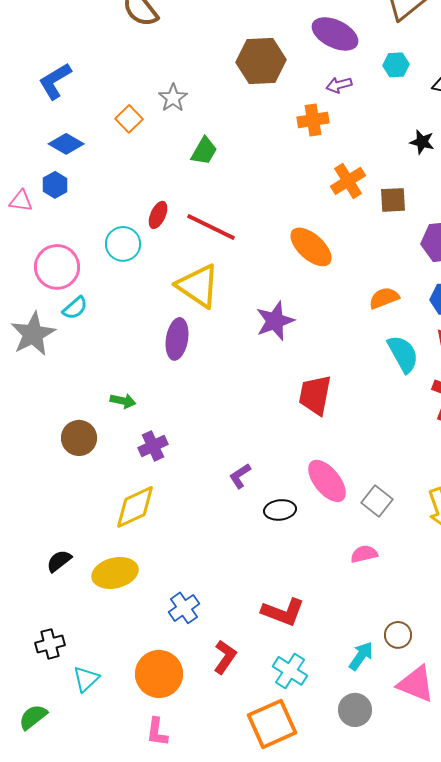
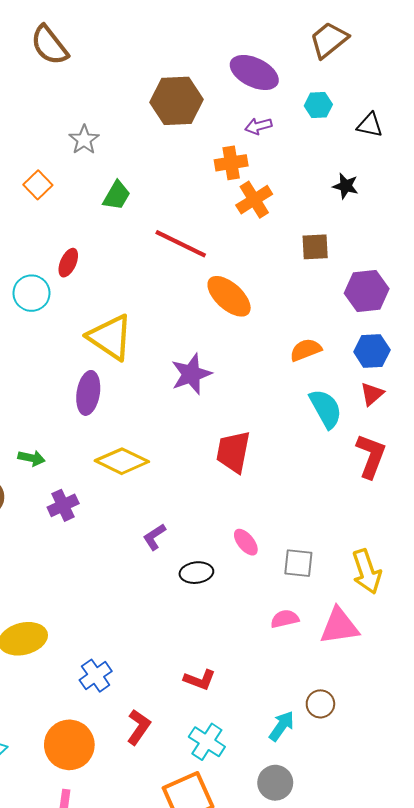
orange square: (129, 119) -> (38, 185), moved
orange cross: (348, 181) -> (254, 200), moved
red line: (211, 227) -> (181, 244), moved
pink ellipse: (327, 481) -> (246, 542), size x0.6
gray square: (377, 501) -> (298, 563), turned -32
yellow diamond: (135, 507) -> (122, 461), moved, turned 51
red L-shape: (283, 612) -> (200, 680), size x0.7
pink triangle: (416, 684) -> (339, 626), moved, turned -30

